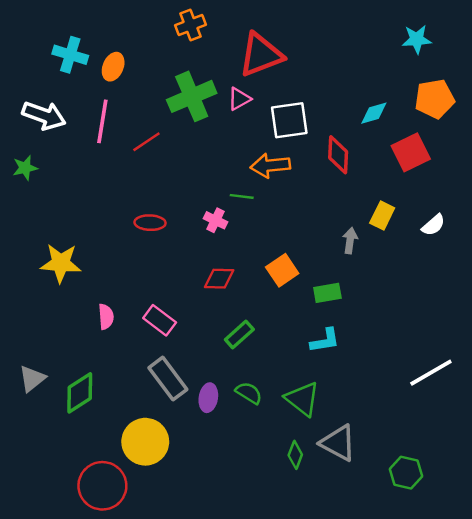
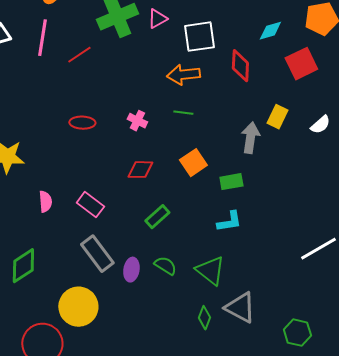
green line: (242, 196) -> (183, 113), moved
gray arrow: (350, 240) -> (250, 138), size x1.4

